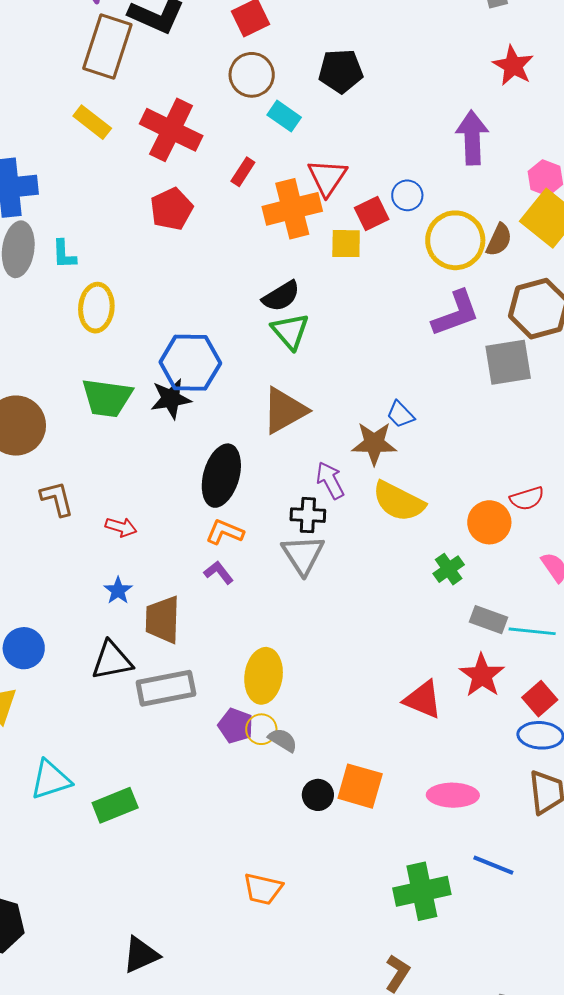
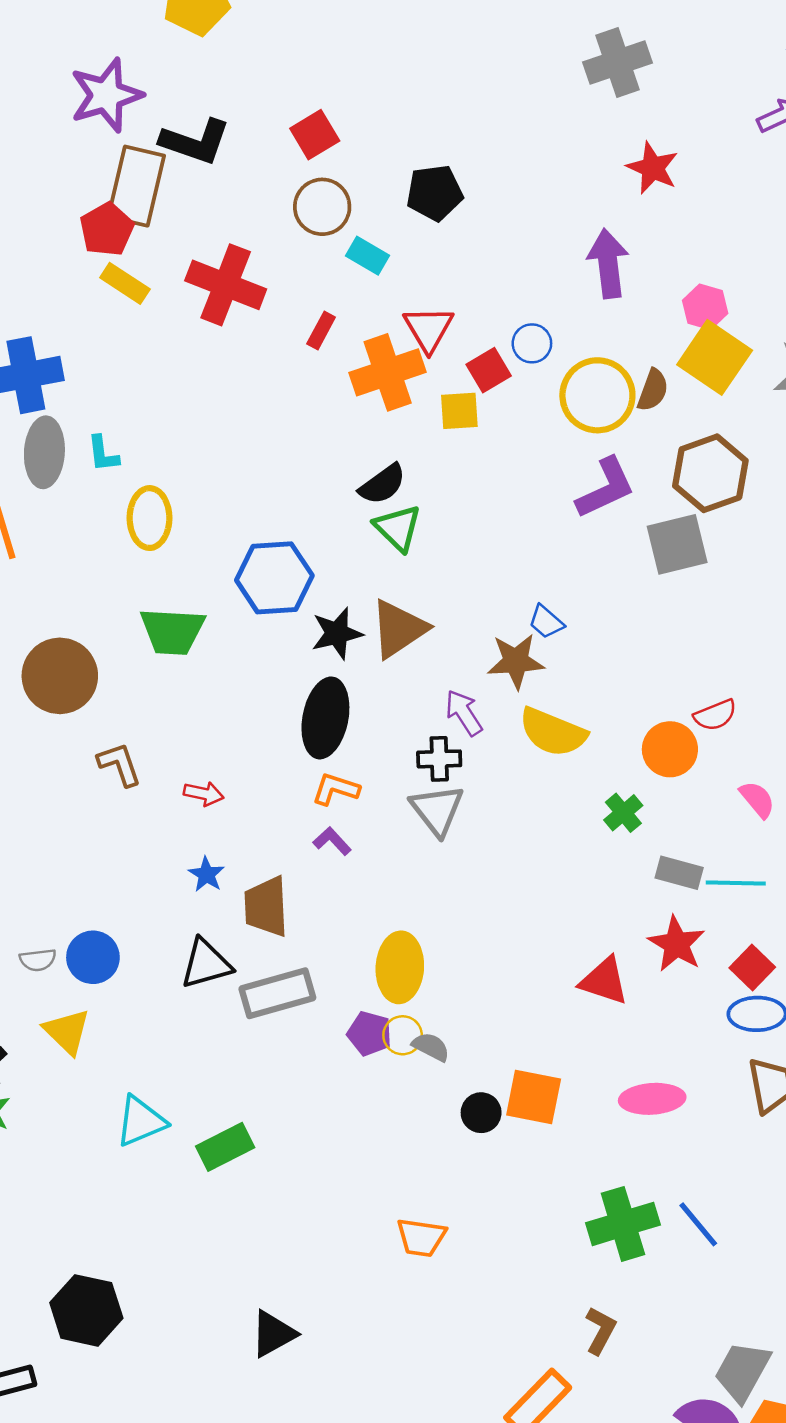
red pentagon: (171, 209) -> (107, 229), moved
black star: (171, 399) -> (337, 633), moved
blue line: (493, 865) -> (698, 1224), moved, turned 33

